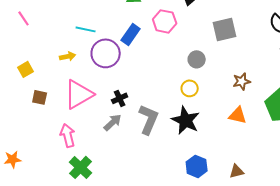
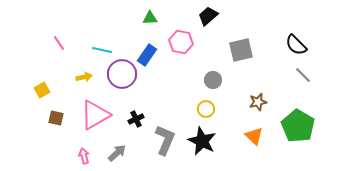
pink line: (24, 18) -> (59, 43), moved
orange triangle: (238, 115) -> (254, 136), turned 30
gray arrow: (113, 122) -> (117, 153), moved
pink arrow: (68, 135) -> (84, 156), size x0.7

